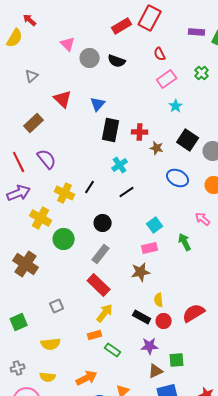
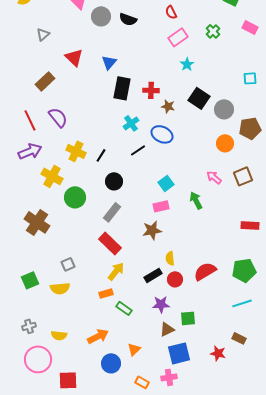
blue ellipse: (178, 178) -> (162, 134), moved
black line: (90, 187) -> (101, 155), moved
black rectangle: (142, 317) -> (153, 275), turned -60
yellow semicircle: (51, 344) -> (60, 288), moved

